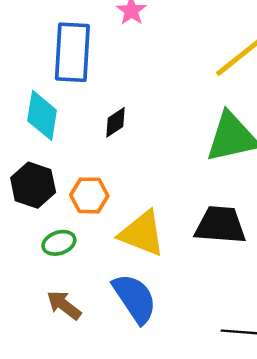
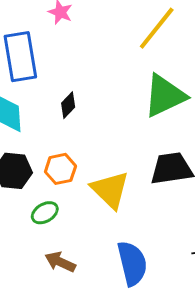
yellow triangle: (142, 233) -> (110, 190), turned 36
blue semicircle: (135, 298) -> (132, 263), moved, turned 33

